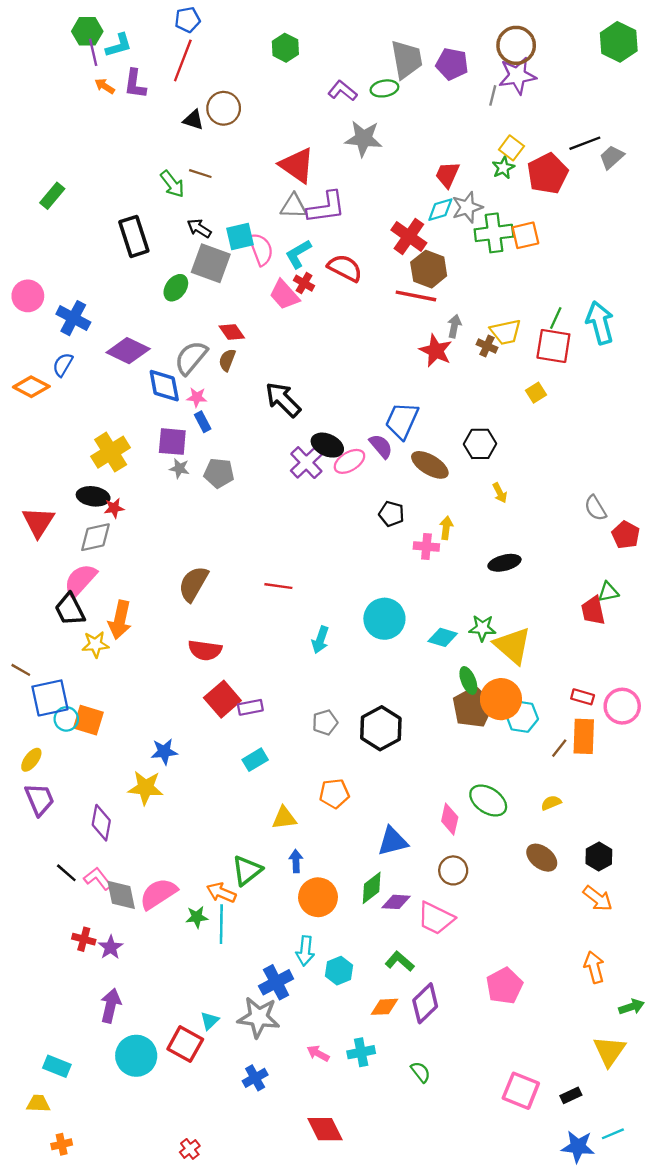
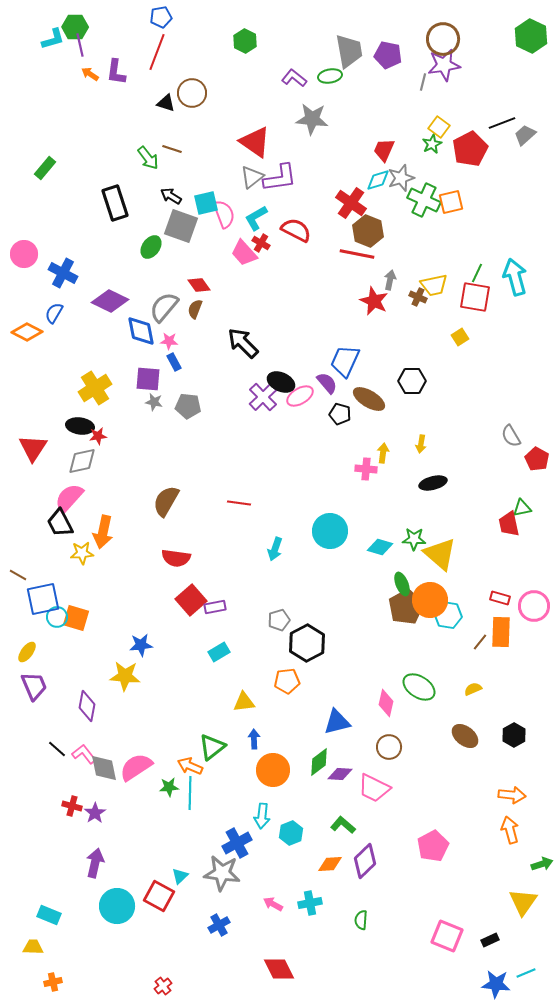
cyan L-shape: (119, 45) -> (53, 39), moved
gray triangle: (294, 206) -> (252, 177), turned -40
green cross: (494, 233) -> (424, 200), turned 32
yellow arrow: (500, 493) -> (421, 444), moved, turned 36
black pentagon: (391, 514) -> (340, 414), moved
black hexagon: (381, 728) -> (307, 643), moved
orange arrow: (598, 898) -> (512, 795), moved, turned -32
green semicircle: (421, 1072) -> (361, 920), turned -138

